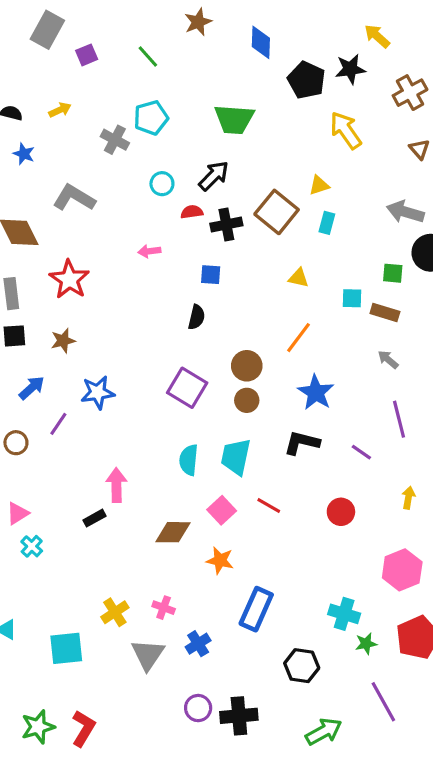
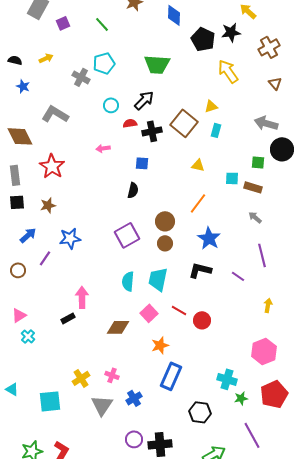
purple square: (187, 388) -> (127, 235), turned 30
red circle: (341, 512) -> (202, 320), moved
orange star: (220, 560) -> (160, 345), moved, turned -30

